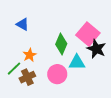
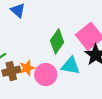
orange star: (30, 55) -> (27, 68), moved

